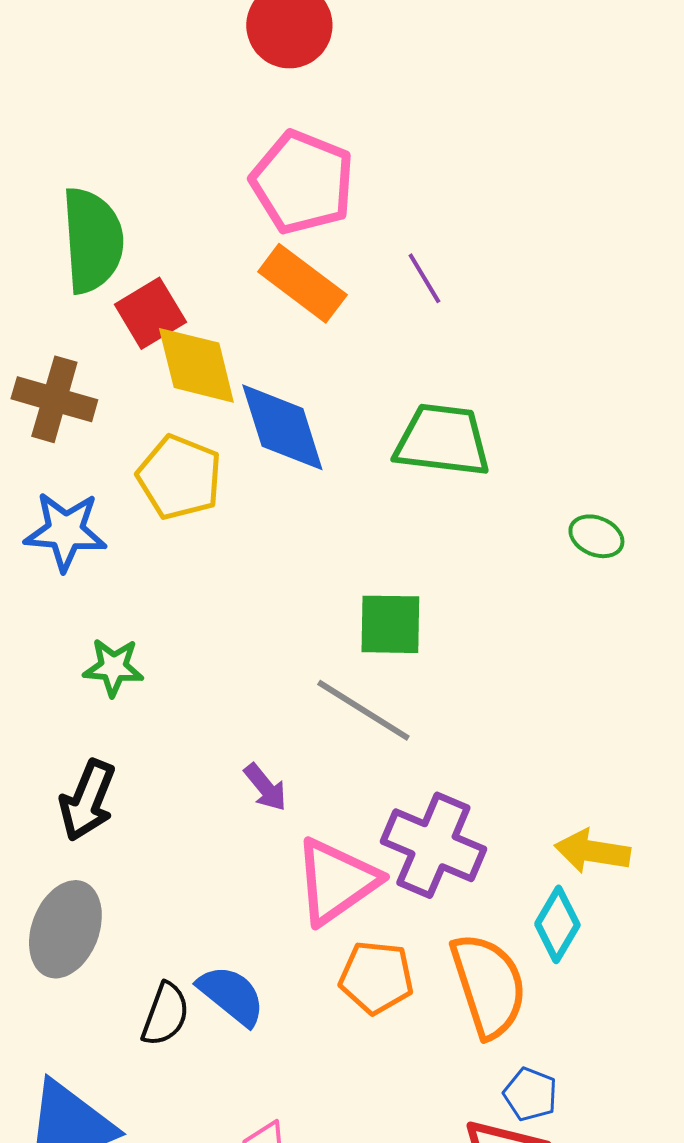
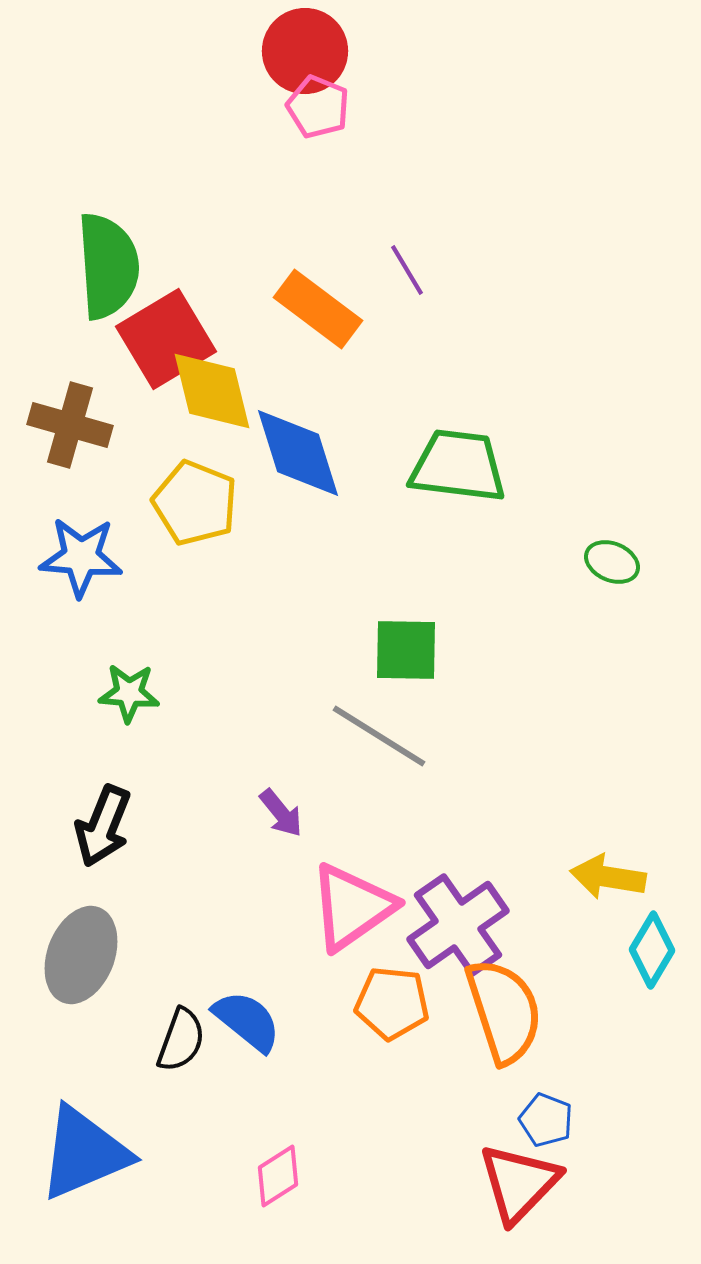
pink pentagon: (302, 182) -> (318, 107), moved, size x0.6
purple line: (424, 278) -> (407, 270), moved
red square: (150, 313) -> (166, 339), size x1.4
purple cross: (433, 845) -> (458, 925), moved, turned 32
cyan diamond: (557, 924) -> (652, 950), moved

